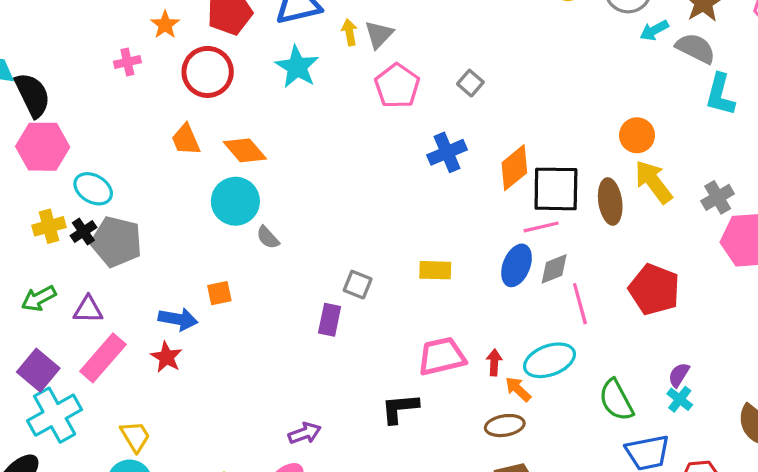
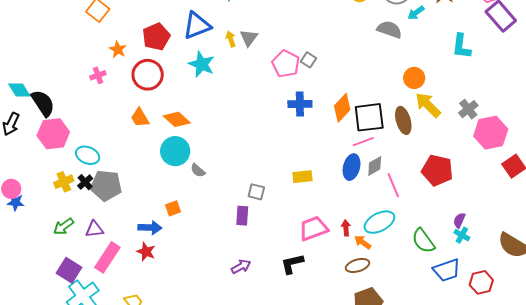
gray semicircle: (696, 48) -> (389, 29), moved
pink pentagon: (397, 86) -> (286, 64), moved
blue cross: (447, 152) -> (300, 104), turned 30
purple arrow: (305, 433) -> (241, 267), moved

